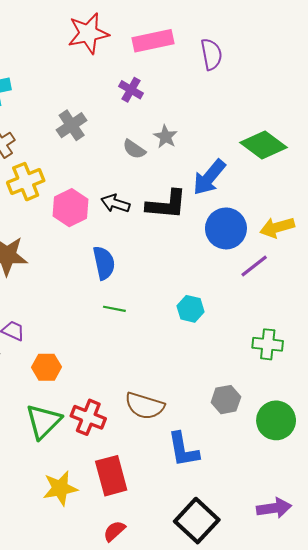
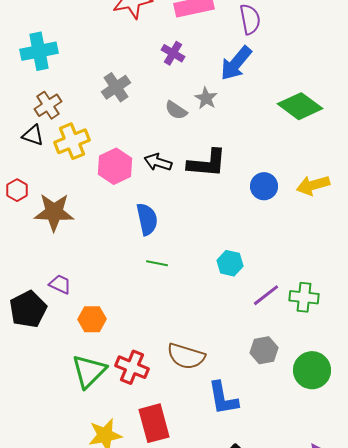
blue arrow: (209, 177) -> (236, 63), moved
blue circle: (226, 228) -> (264, 186), size x0.7
purple line: (254, 266) -> (266, 295), moved

